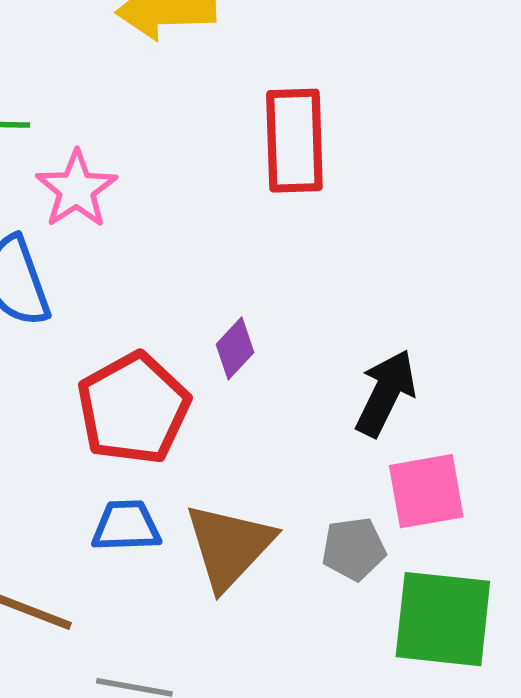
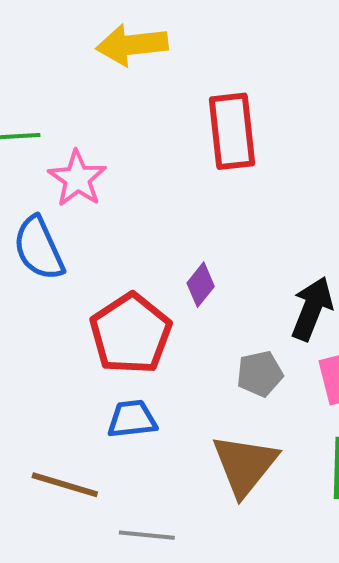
brown triangle: (229, 546) -> (245, 465), moved
gray pentagon: (354, 549) -> (260, 374), moved

